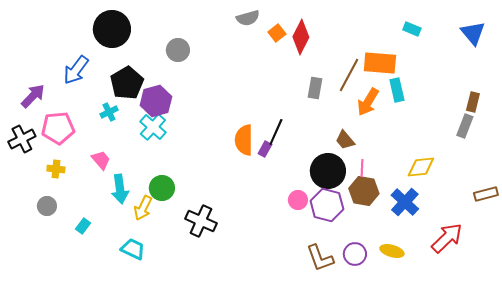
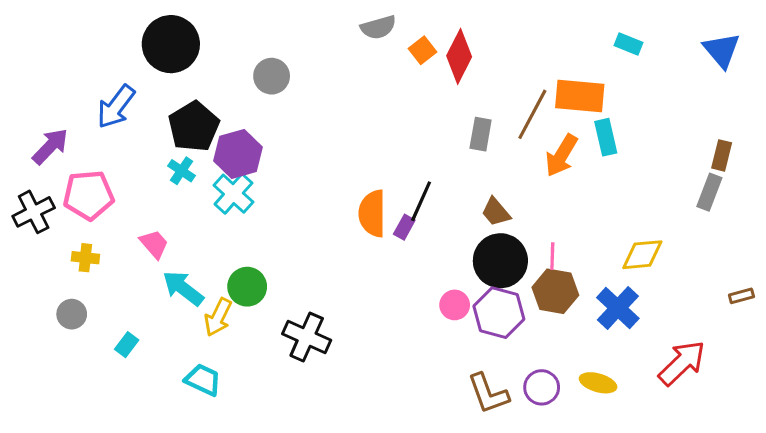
cyan cross: (109, 112) -> (182, 171), moved, turned -30
brown trapezoid: (345, 140) -> (496, 212), moved
cyan arrow: (120, 189) -> (183, 288), turned 136
brown rectangle: (486, 194) -> (741, 296), size x0.7

